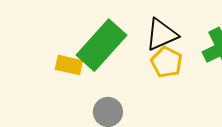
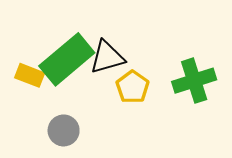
black triangle: (162, 35) -> (107, 57), moved

